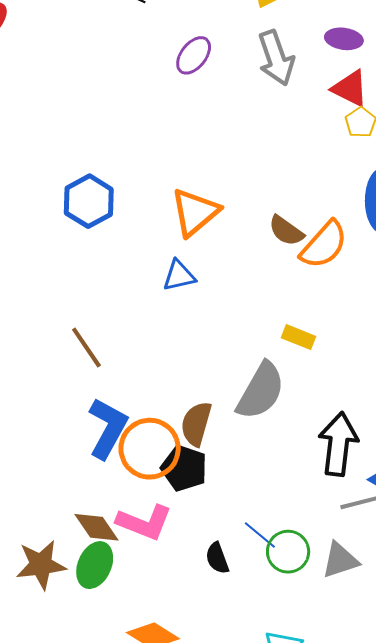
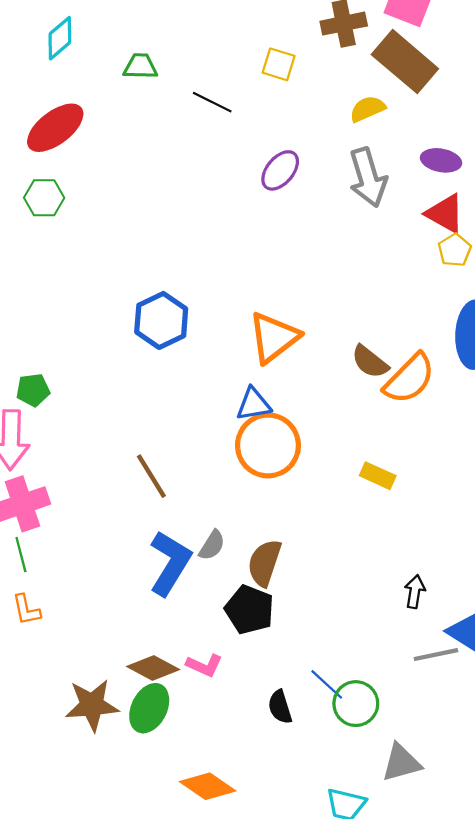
gray semicircle: (261, 391) -> (212, 545), moved, size x0.5
black arrow: (338, 444) -> (415, 592), size x0.5
orange circle: (150, 449) -> (268, 445), moved
pink L-shape: (144, 522) -> (204, 665), size x0.6
brown diamond: (97, 527) -> (153, 668), turned -30
gray triangle: (340, 560) -> (401, 763), moved

